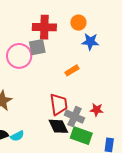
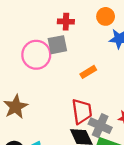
red cross: (44, 27) -> (66, 22), size x0.6
orange rectangle: (72, 70) -> (88, 72), moved

